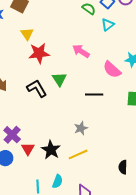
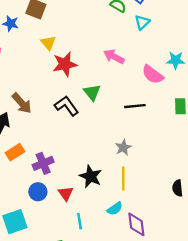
purple cross: (12, 135) -> (43, 163), turned 30
red triangle: (28, 149) -> (66, 193), moved
yellow line: (78, 154) -> (123, 179), turned -60
cyan semicircle: (58, 181) -> (115, 209), moved, turned 40

